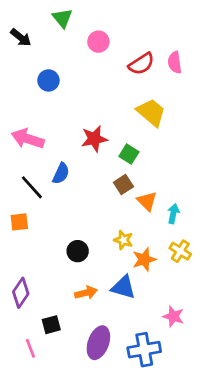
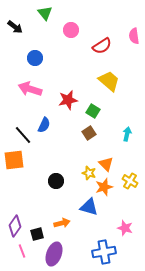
pink semicircle: (175, 62) -> (134, 36), moved
pink arrow: (28, 139) -> (30, 89), moved
orange triangle: (147, 201) -> (106, 164), moved
cyan arrow: (173, 214) -> (127, 134), moved
orange square: (19, 222) -> (14, 160), size x1.5
purple diamond: (21, 293) -> (15, 226), moved
orange arrow: (86, 293) -> (62, 223), moved
purple ellipse: (98, 343) -> (54, 254), moved

